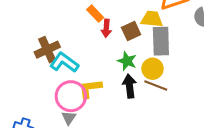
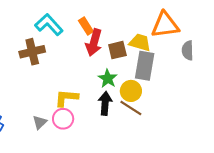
red arrow: (106, 28) -> (94, 43), size x1.5
cyan L-shape: (64, 63) -> (49, 25), moved
pink circle: (71, 96) -> (63, 119), moved, size x0.7

